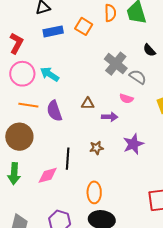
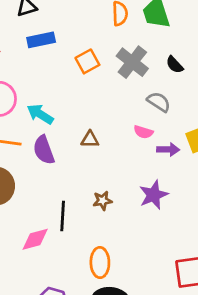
orange square: (84, 26) -> (87, 61), moved, turned 30
gray cross: (116, 64) -> (132, 62), moved
cyan arrow: (50, 74) -> (40, 114), moved
purple arrow: (110, 117) -> (168, 150), moved

